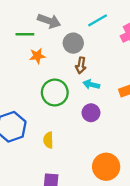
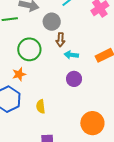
orange star: (37, 56) -> (19, 74), moved
green circle: (55, 93) -> (29, 49), moved

